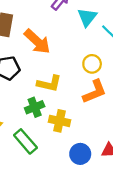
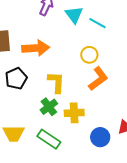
orange arrow: (37, 42) -> (36, 48), turned -32
yellow L-shape: (49, 84) -> (56, 82), turned -85

